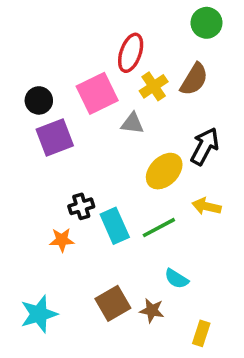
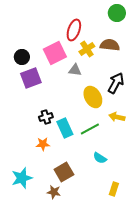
brown semicircle: (194, 79) -> (110, 45), turned -114
yellow ellipse: (164, 171) -> (93, 97), turned -75
orange star: (62, 240) -> (43, 144), moved
brown star: (152, 310) -> (54, 192), moved

